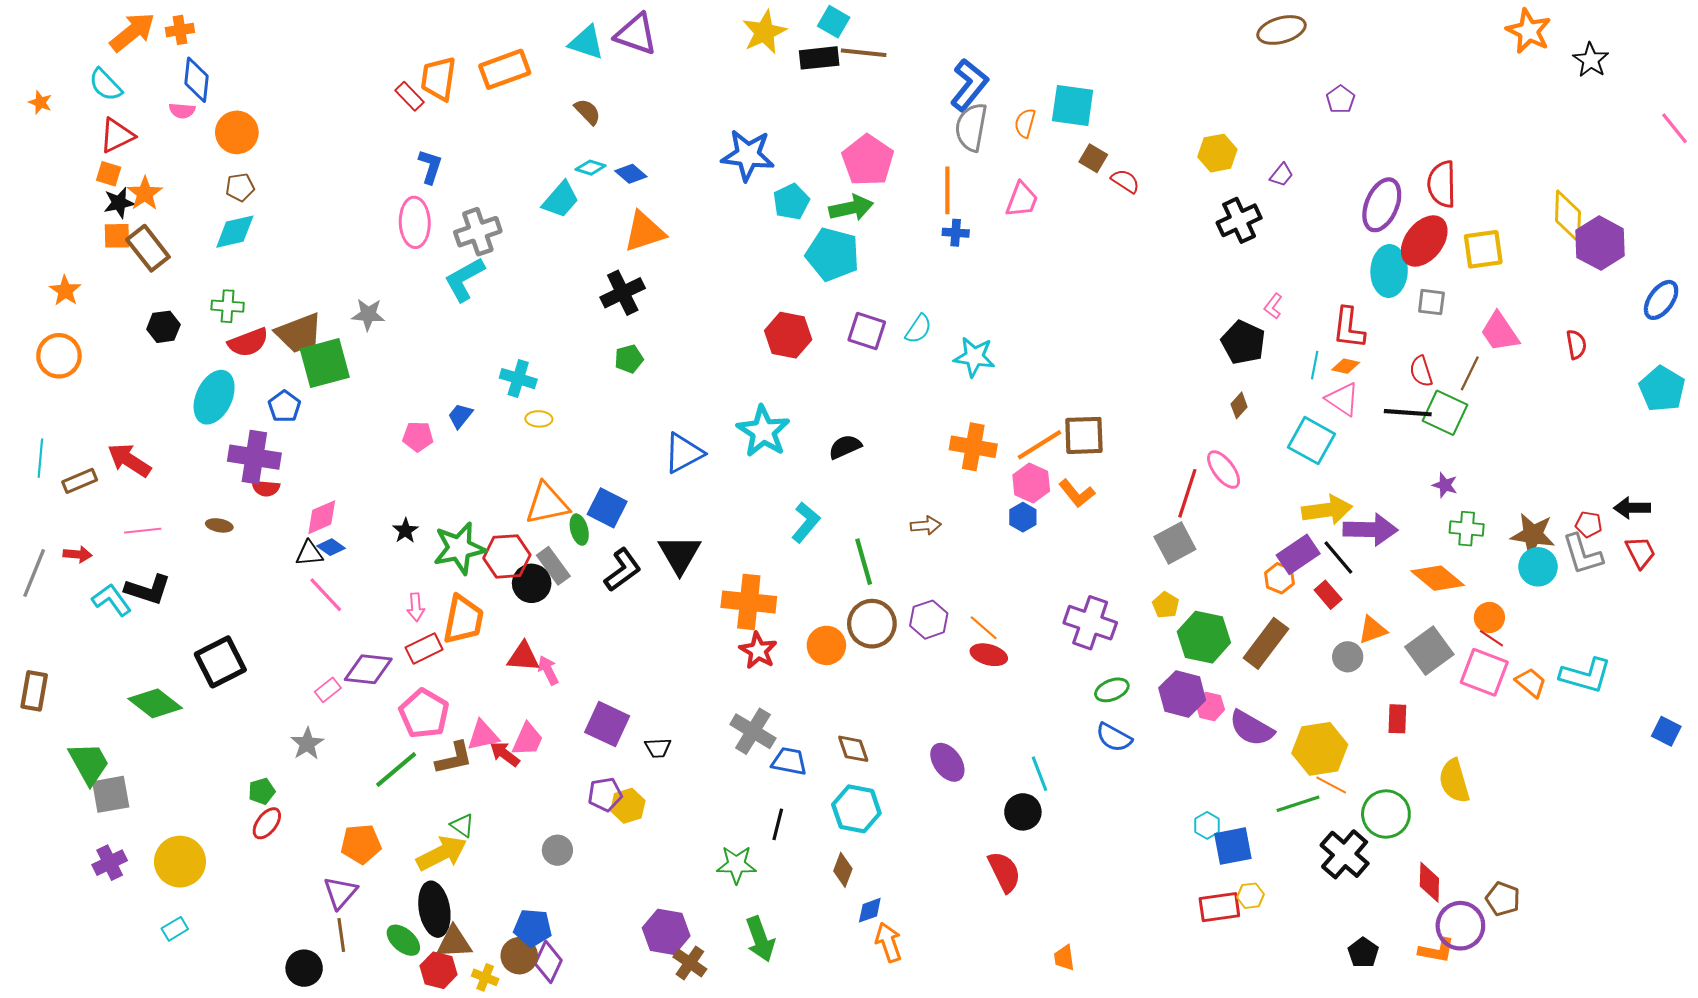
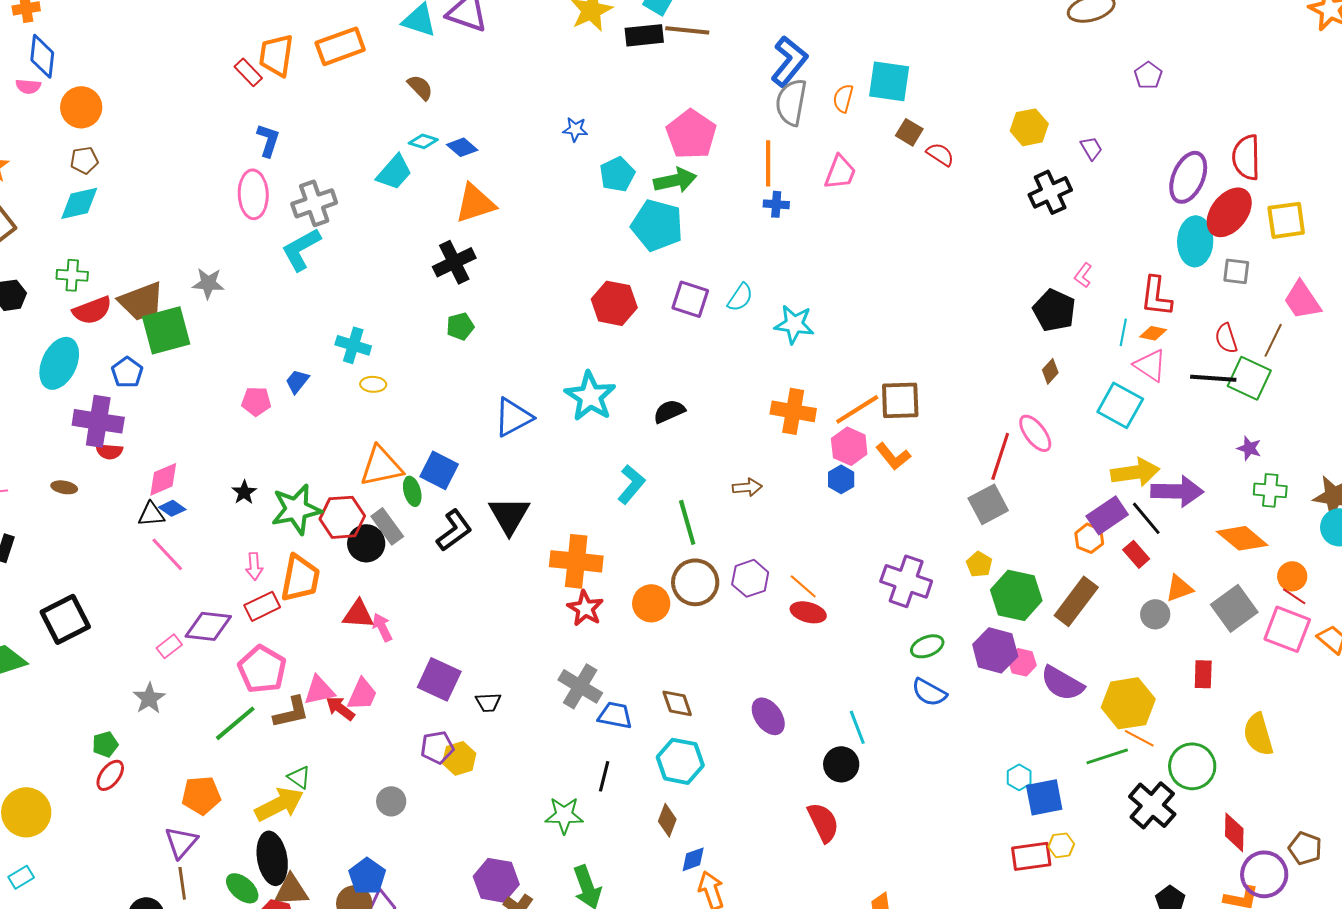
blue star: (748, 155) -> (575, 129), size x0.5
purple trapezoid: (1281, 175) -> (1091, 148), turned -70
blue pentagon: (533, 928) -> (367, 876), turned 30

